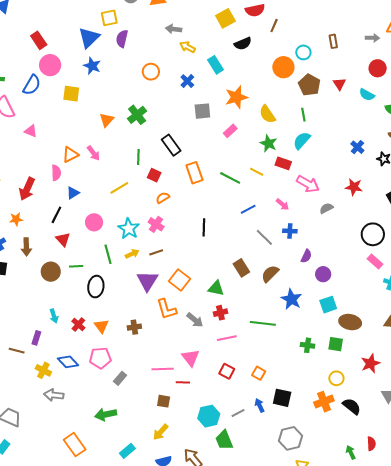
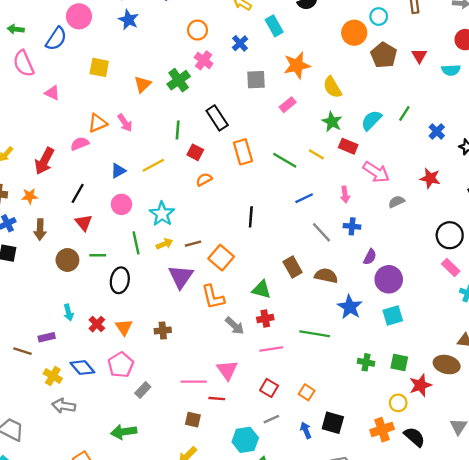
yellow square: (71, 94) -> (99, 67), moved
cyan semicircle: (367, 95) -> (451, 70), turned -35
green line: (303, 115) -> (404, 113), moved, turned 40
pink semicircle: (56, 173) -> (80, 144), turned -112
blue triangle: (73, 193) -> (118, 171), moved
pink arrow: (283, 204) -> (345, 195), turned 40
pink cross: (156, 224) -> (204, 60), moved
brown semicircle: (270, 274) -> (326, 276), turned 54
purple circle: (323, 274) -> (389, 279), size x1.5
orange square: (179, 280) -> (221, 258), moved
orange L-shape: (167, 309) -> (213, 297), moved
brown ellipse: (350, 322) -> (447, 365), moved
purple rectangle: (36, 338) -> (47, 337), turned 56
pink pentagon: (100, 358) -> (121, 365), turned -30
red star: (370, 363) -> (420, 385), moved
gray line: (238, 413) -> (271, 419), moved

